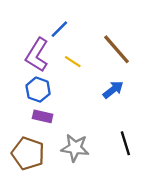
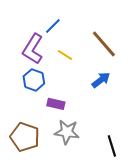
purple rectangle: (43, 116) -> (56, 104), moved
black line: (125, 143) -> (112, 146), moved

